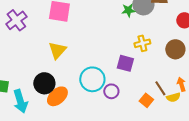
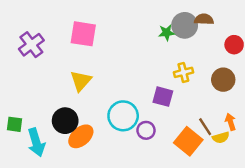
orange square: (146, 100) -> (188, 141), size x1.6

